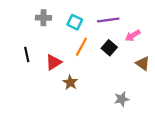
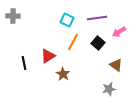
gray cross: (43, 18) -> (13, 16), moved
black line: (27, 55) -> (24, 63), moved
brown triangle: (143, 63) -> (116, 65), moved

